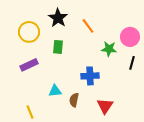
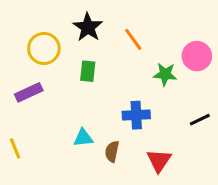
black line: (132, 63) -> (200, 120), moved, turned 48
purple rectangle: (29, 65) -> (29, 92), moved
yellow line: (30, 112) -> (15, 148), moved

